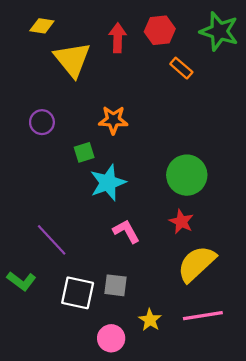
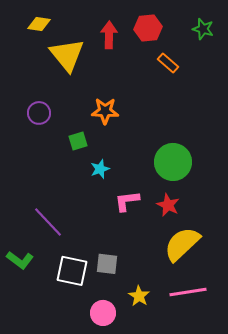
green star: (219, 31) -> (203, 29), size x0.6
cyan star: (108, 183) -> (100, 169), size x0.6
pink L-shape: (126, 231) -> (127, 201), moved, turned -68

